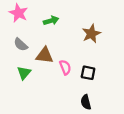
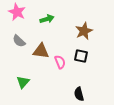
green triangle: (24, 73) -> (23, 82), moved
black square: (88, 73) -> (81, 56), moved

